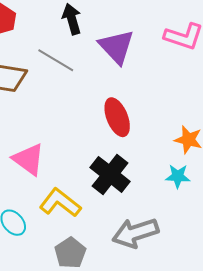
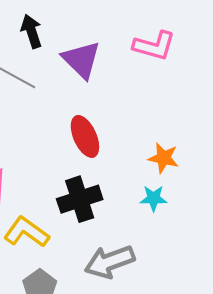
black cross: (110, 174) -> (80, 199), turned 36

